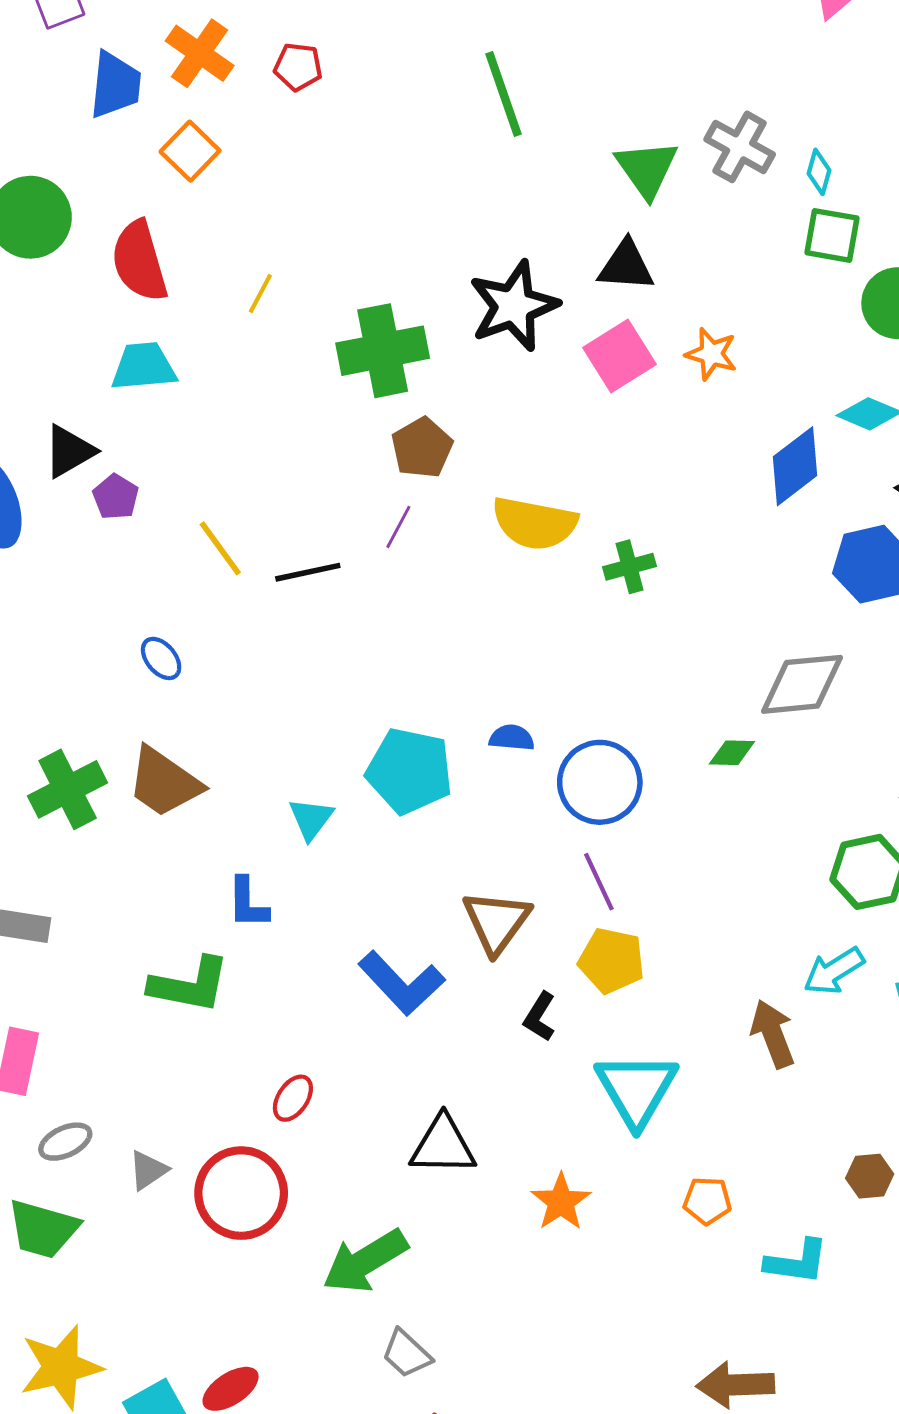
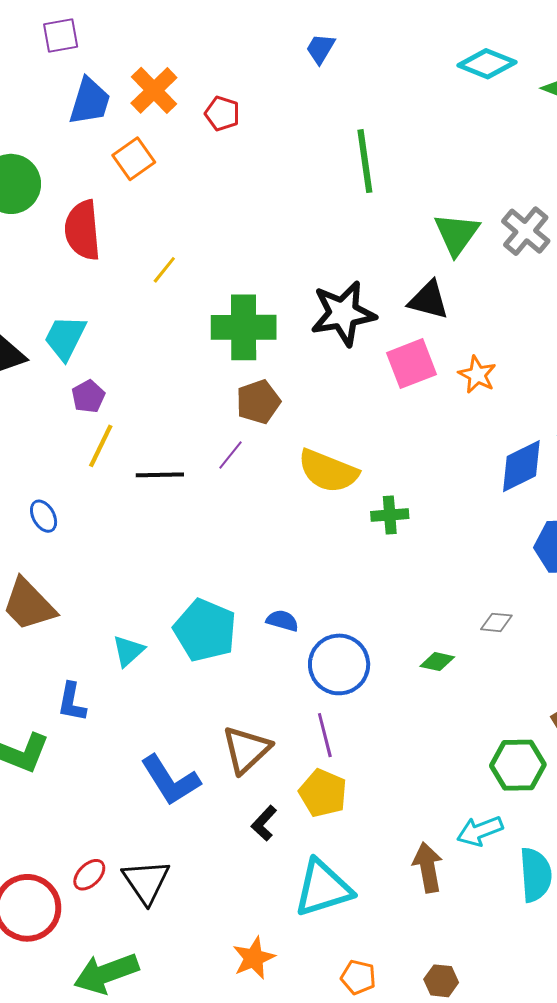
cyan trapezoid: (144, 367) -> (65, 338), moved, turned -69
purple pentagon: (116, 497) -> (88, 396), moved
yellow line: (220, 548) -> (101, 446), turned 51
gray diamond: (802, 684) -> (496, 622), size x0.5
cyan triangle: (636, 1089) -> (323, 888), turned 32
red ellipse: (293, 1098) -> (89, 875), moved
black triangle: (443, 1145) -> (146, 882), moved, turned 44
brown hexagon: (870, 1176) -> (441, 981), moved

